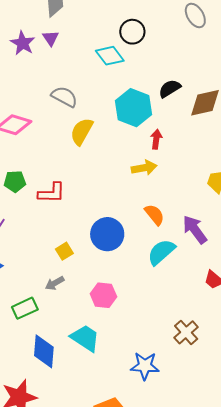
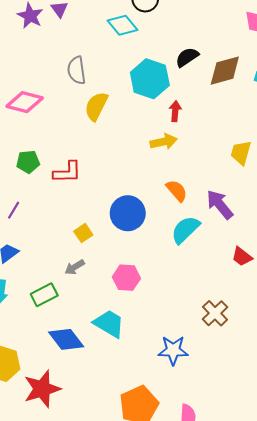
gray semicircle: (64, 97) -> (77, 70), turned -124
blue diamond: (44, 351) -> (66, 339), turned -40

